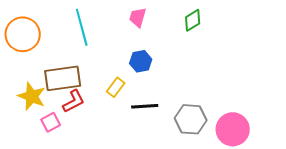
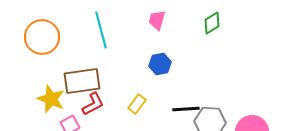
yellow rectangle: (116, 87) -> (137, 104), moved
black line: (145, 106) -> (186, 109), moved

